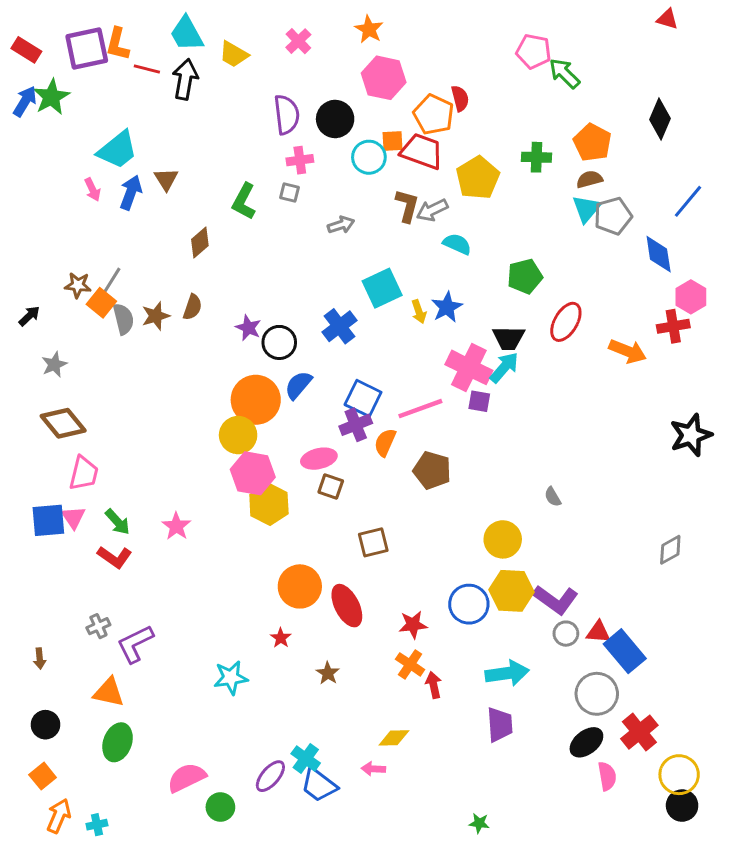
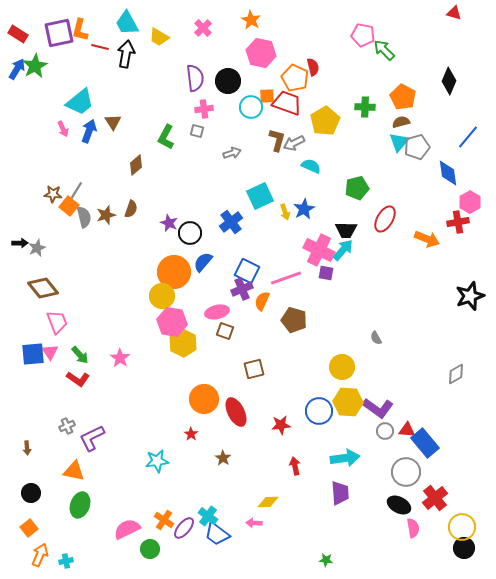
black arrow: (29, 316) -> (20, 243), moved, turned 42
pink trapezoid: (84, 473) -> (57, 322), turned -35
orange cross: (410, 664) -> (164, 520), moved
black ellipse: (586, 742) -> (399, 505), turned 65

